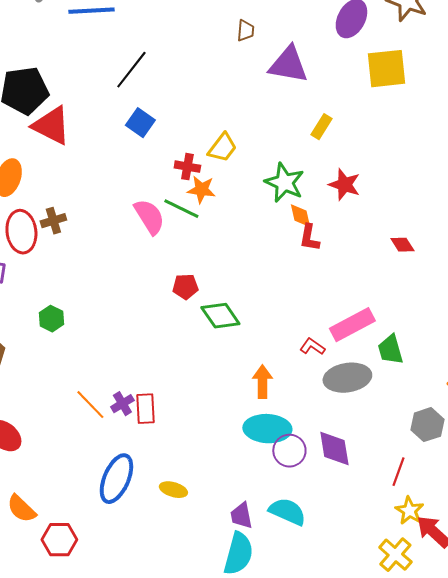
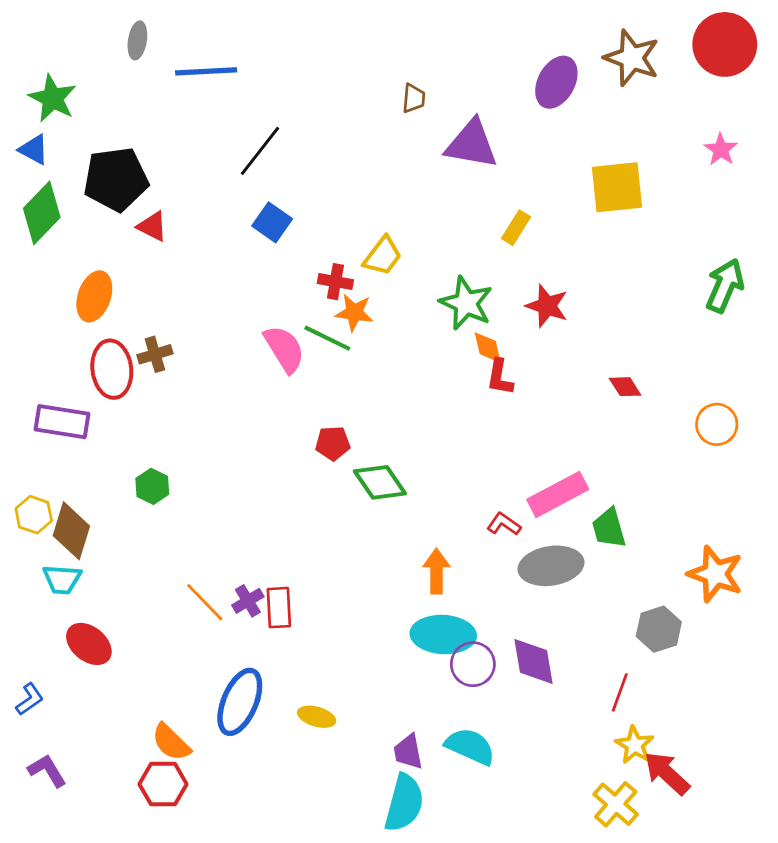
yellow square: (386, 69) -> (617, 187), moved
red triangle: (51, 126) -> (152, 226), size x0.6
orange semicircle: (21, 509) -> (171, 742), moved

